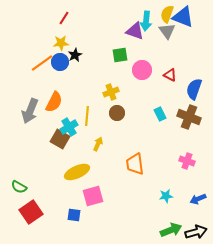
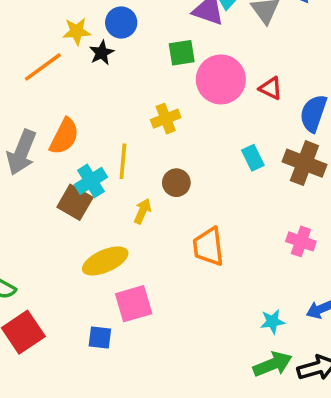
blue circle: (60, 62) -> (121, 22), moved
pink circle: (142, 70) -> (221, 79), size x1.4
brown circle: (117, 113) -> (176, 183), moved
cyan star: (166, 196) -> (272, 321), moved

